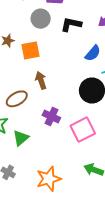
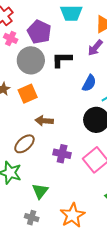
gray circle: (41, 19) -> (31, 60), size x1.4
brown arrow: (41, 80) -> (44, 121), turned -54
green triangle: (21, 138) -> (40, 191), moved

